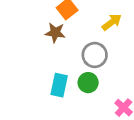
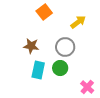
brown star: (55, 33) -> (31, 46), moved

